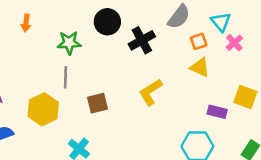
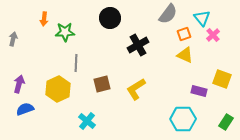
black cross: (142, 40) -> (138, 45), moved
green star: (69, 43) -> (65, 32), moved
yellow L-shape: (151, 92) -> (136, 89), moved

